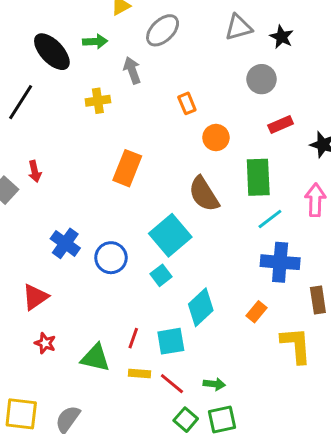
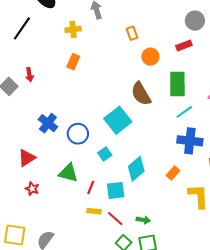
gray circle: (262, 79) -> (195, 21), moved
red rectangle: (281, 125) -> (184, 45), moved
orange rectangle: (127, 168) -> (73, 62), moved, size x0.7
cyan square: (161, 275) -> (105, 154), moved
green triangle: (95, 358) -> (68, 173), moved

